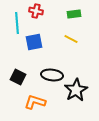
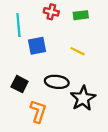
red cross: (36, 11) -> (51, 12), moved
yellow line: (71, 39) -> (78, 51), moved
orange L-shape: (35, 102) -> (38, 111), turned 90

